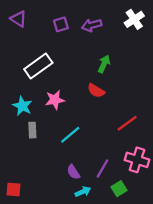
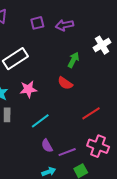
white cross: (134, 19) -> (102, 45), moved
purple line: (103, 168) -> (67, 152), turned 36
purple semicircle: (73, 172) -> (47, 146), moved

